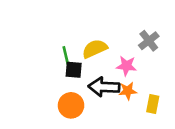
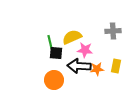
gray cross: (149, 41) -> (113, 31), turned 35
pink star: (126, 66) -> (85, 50), moved
yellow rectangle: (153, 104) -> (116, 66), moved

